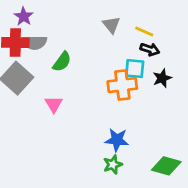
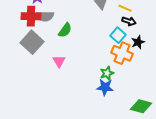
cyan square: (135, 69) -> (118, 35), turned 35
orange cross: (122, 85) -> (122, 53), moved, turned 30
green star: (113, 165) -> (107, 73), moved

